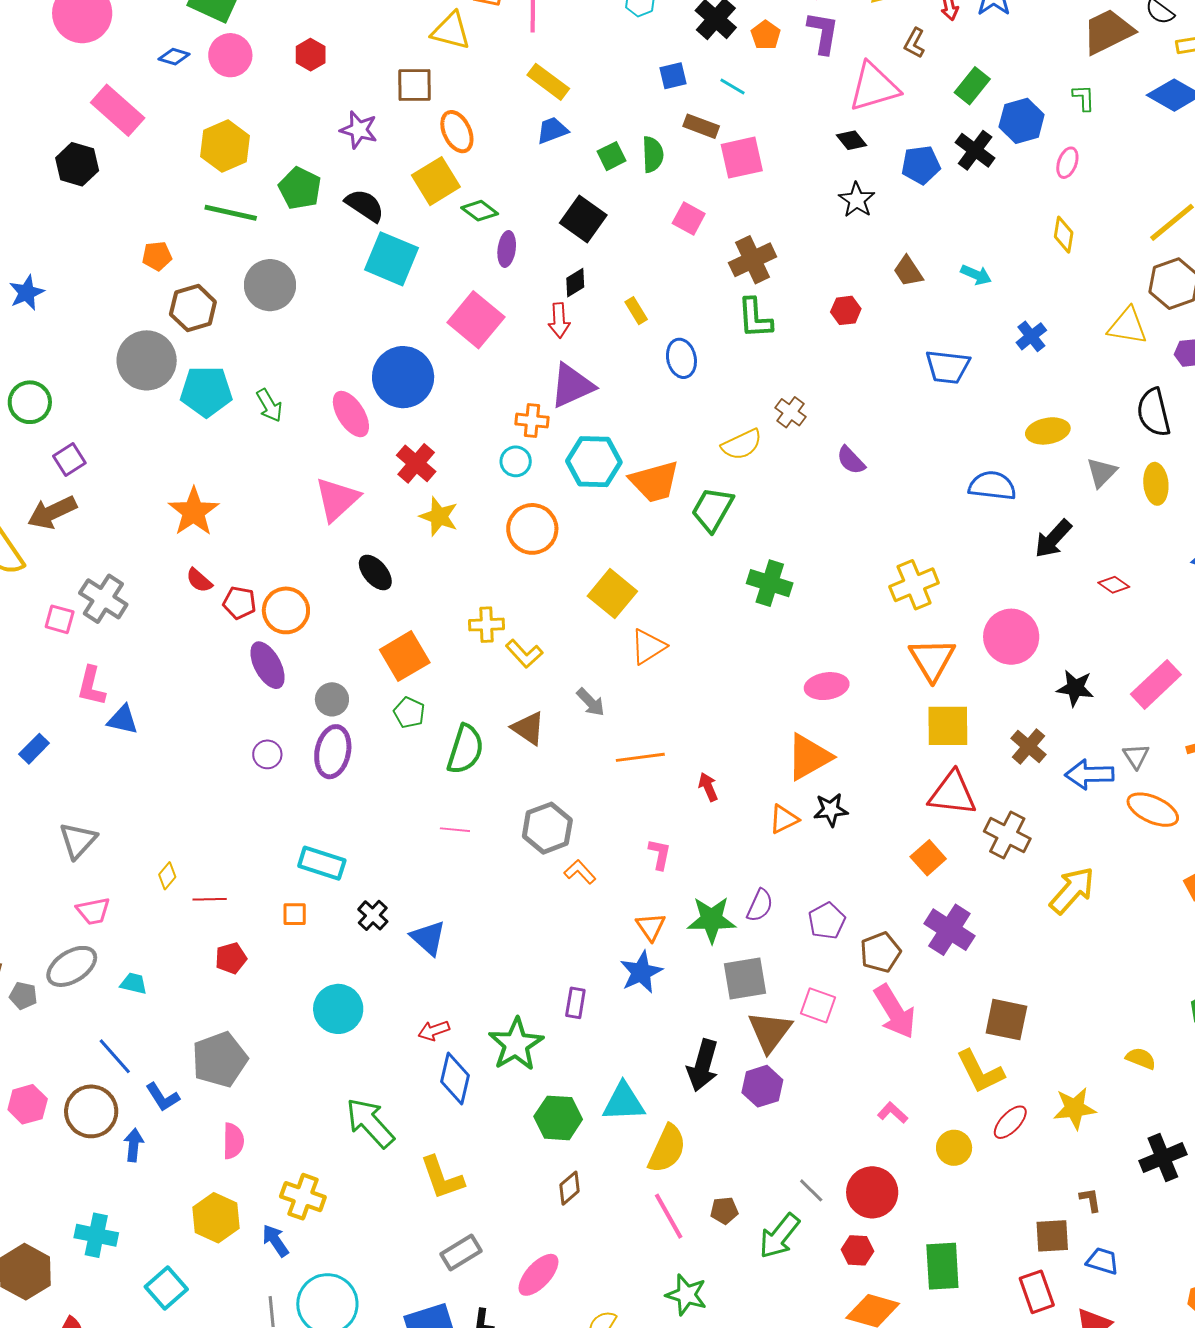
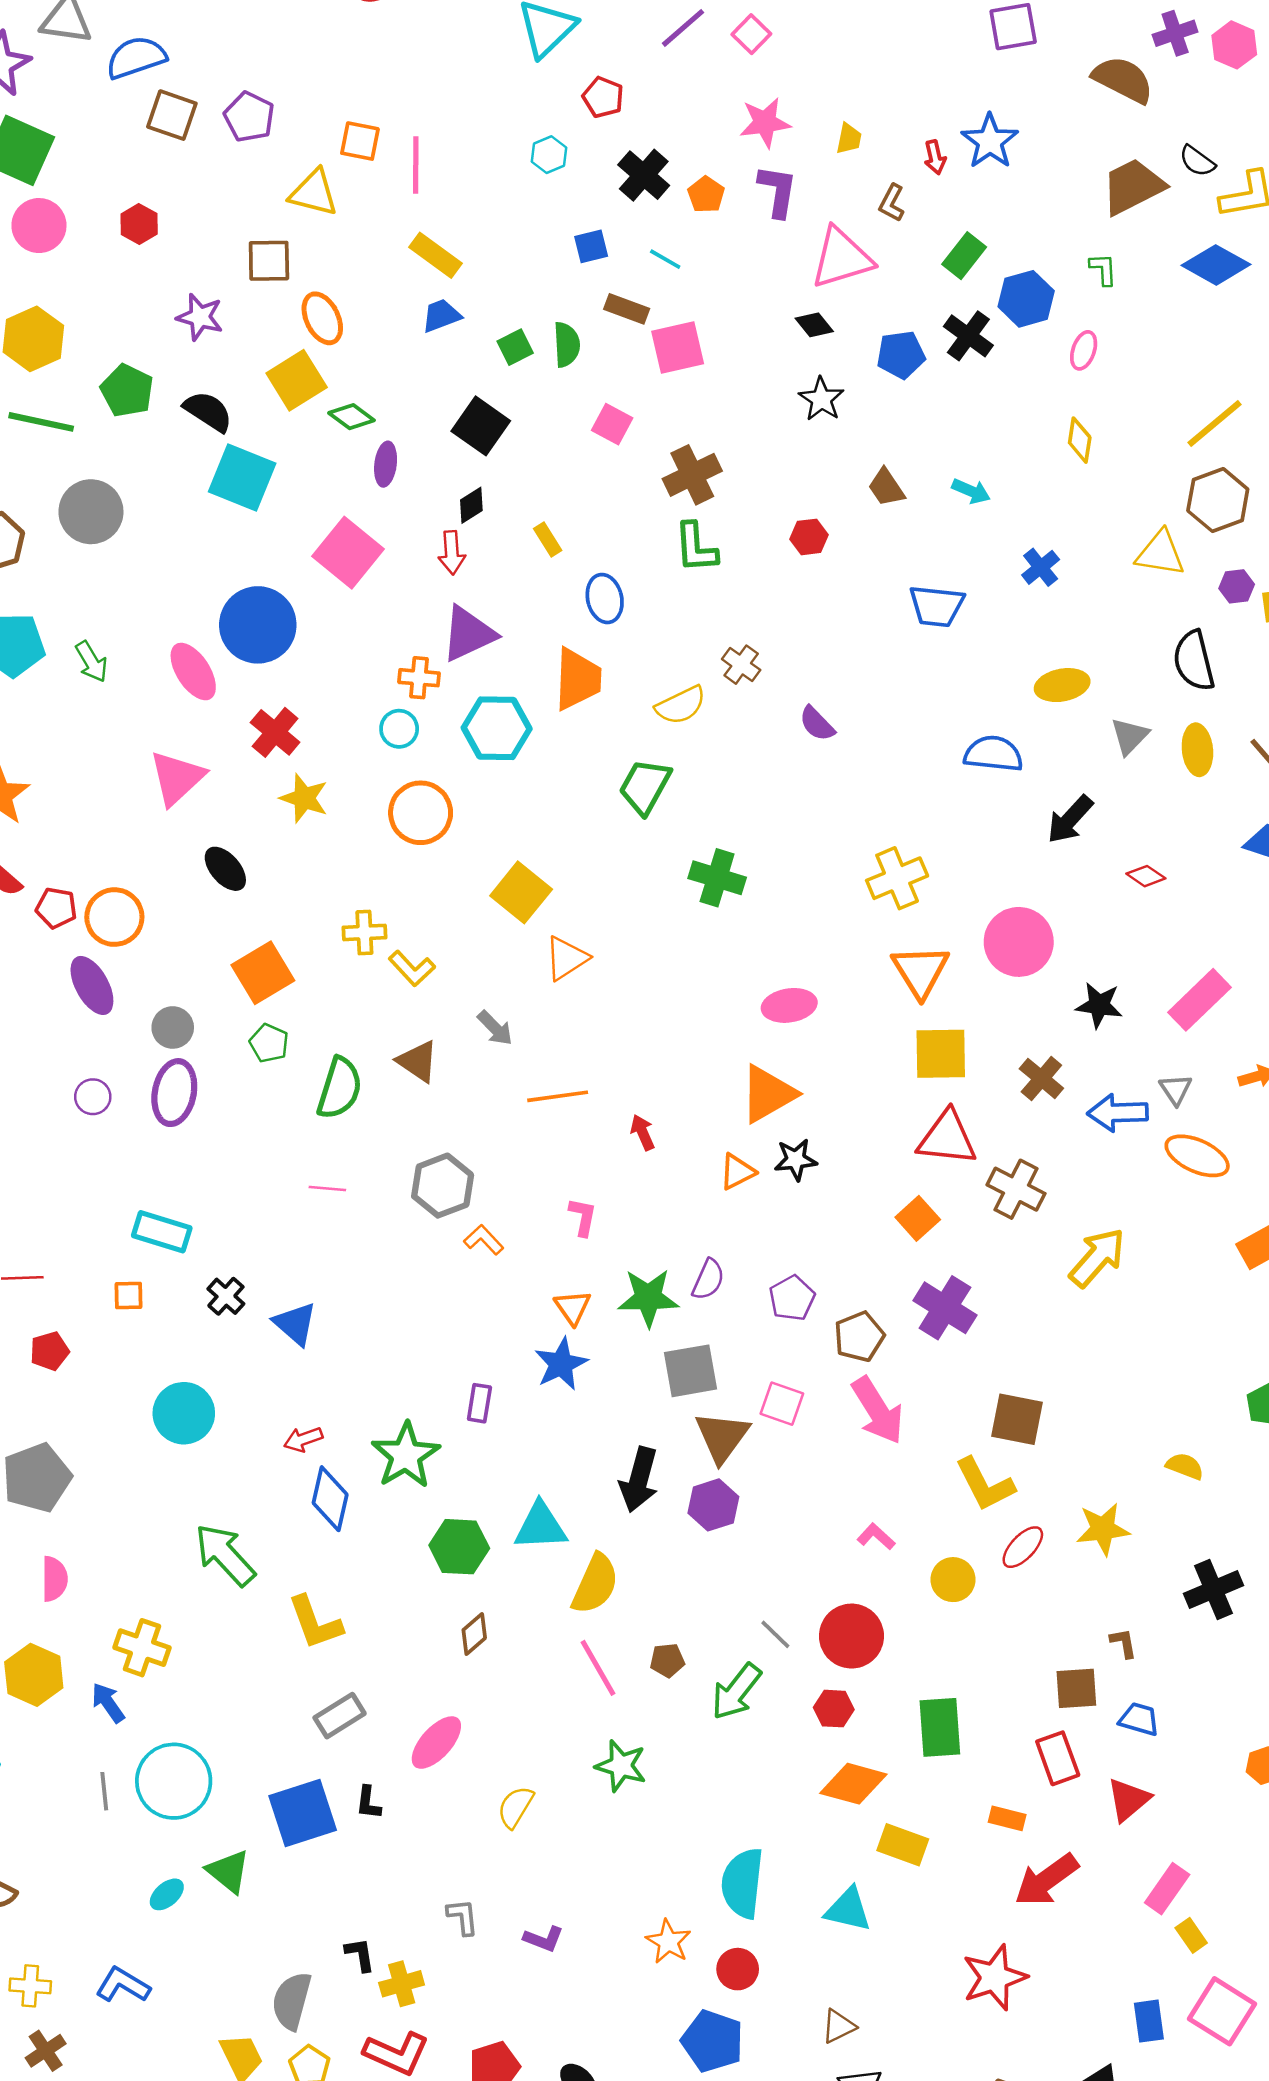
orange trapezoid: (654, 482) -> (578, 679), moved, turned -72

